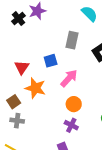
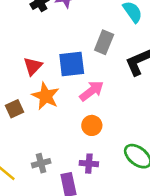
blue square: (51, 61) -> (72, 64), size x1.5
gray cross: (17, 121) -> (41, 163), moved, turned -32
purple cross: (71, 125) -> (89, 164), moved, turned -32

